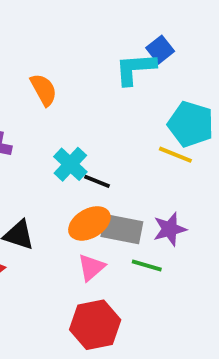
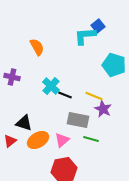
yellow line: (175, 155) -> (94, 96), moved
orange ellipse: (89, 223) -> (38, 140), moved
purple star: (170, 229) -> (103, 109), moved, turned -30

